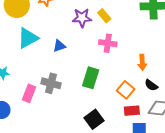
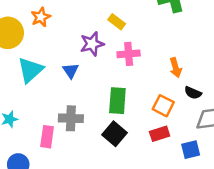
purple star: (82, 18) -> (92, 44), moved
blue triangle: (59, 46) -> (71, 71), turned -32
red rectangle: (132, 111) -> (160, 134), moved
black square: (94, 119) -> (114, 134), moved

